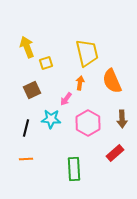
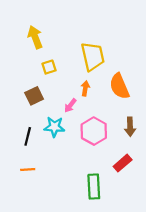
yellow arrow: (27, 47) -> (35, 37), moved
green rectangle: (74, 169) -> (94, 187), moved

